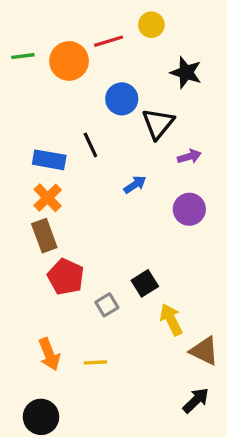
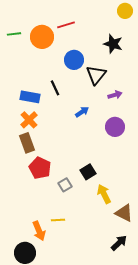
yellow circle: (151, 25) -> (125, 11), moved
orange arrow: (49, 354) -> (39, 231), moved

